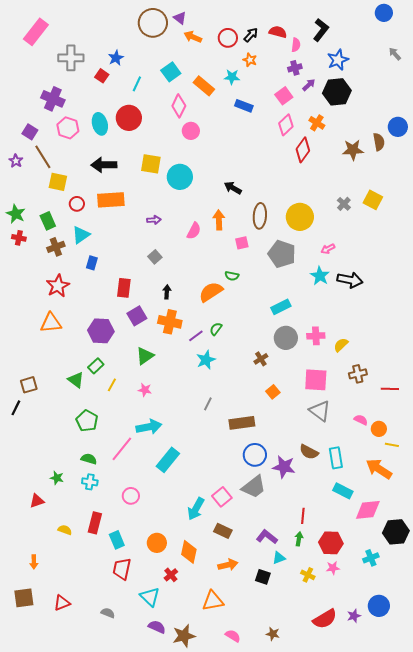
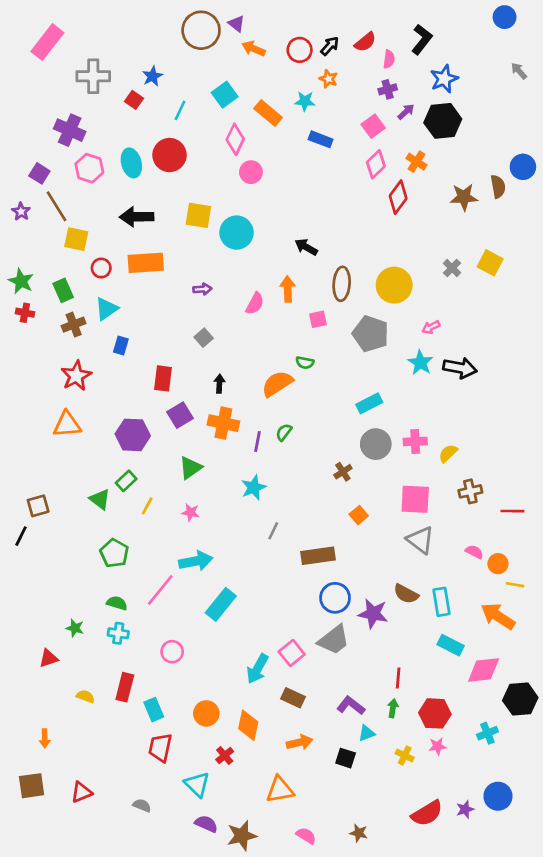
red semicircle: (278, 32) -> (365, 42), turned 126
purple line: (196, 336) -> (258, 441), turned -42
cyan star: (206, 360) -> (254, 487), moved

